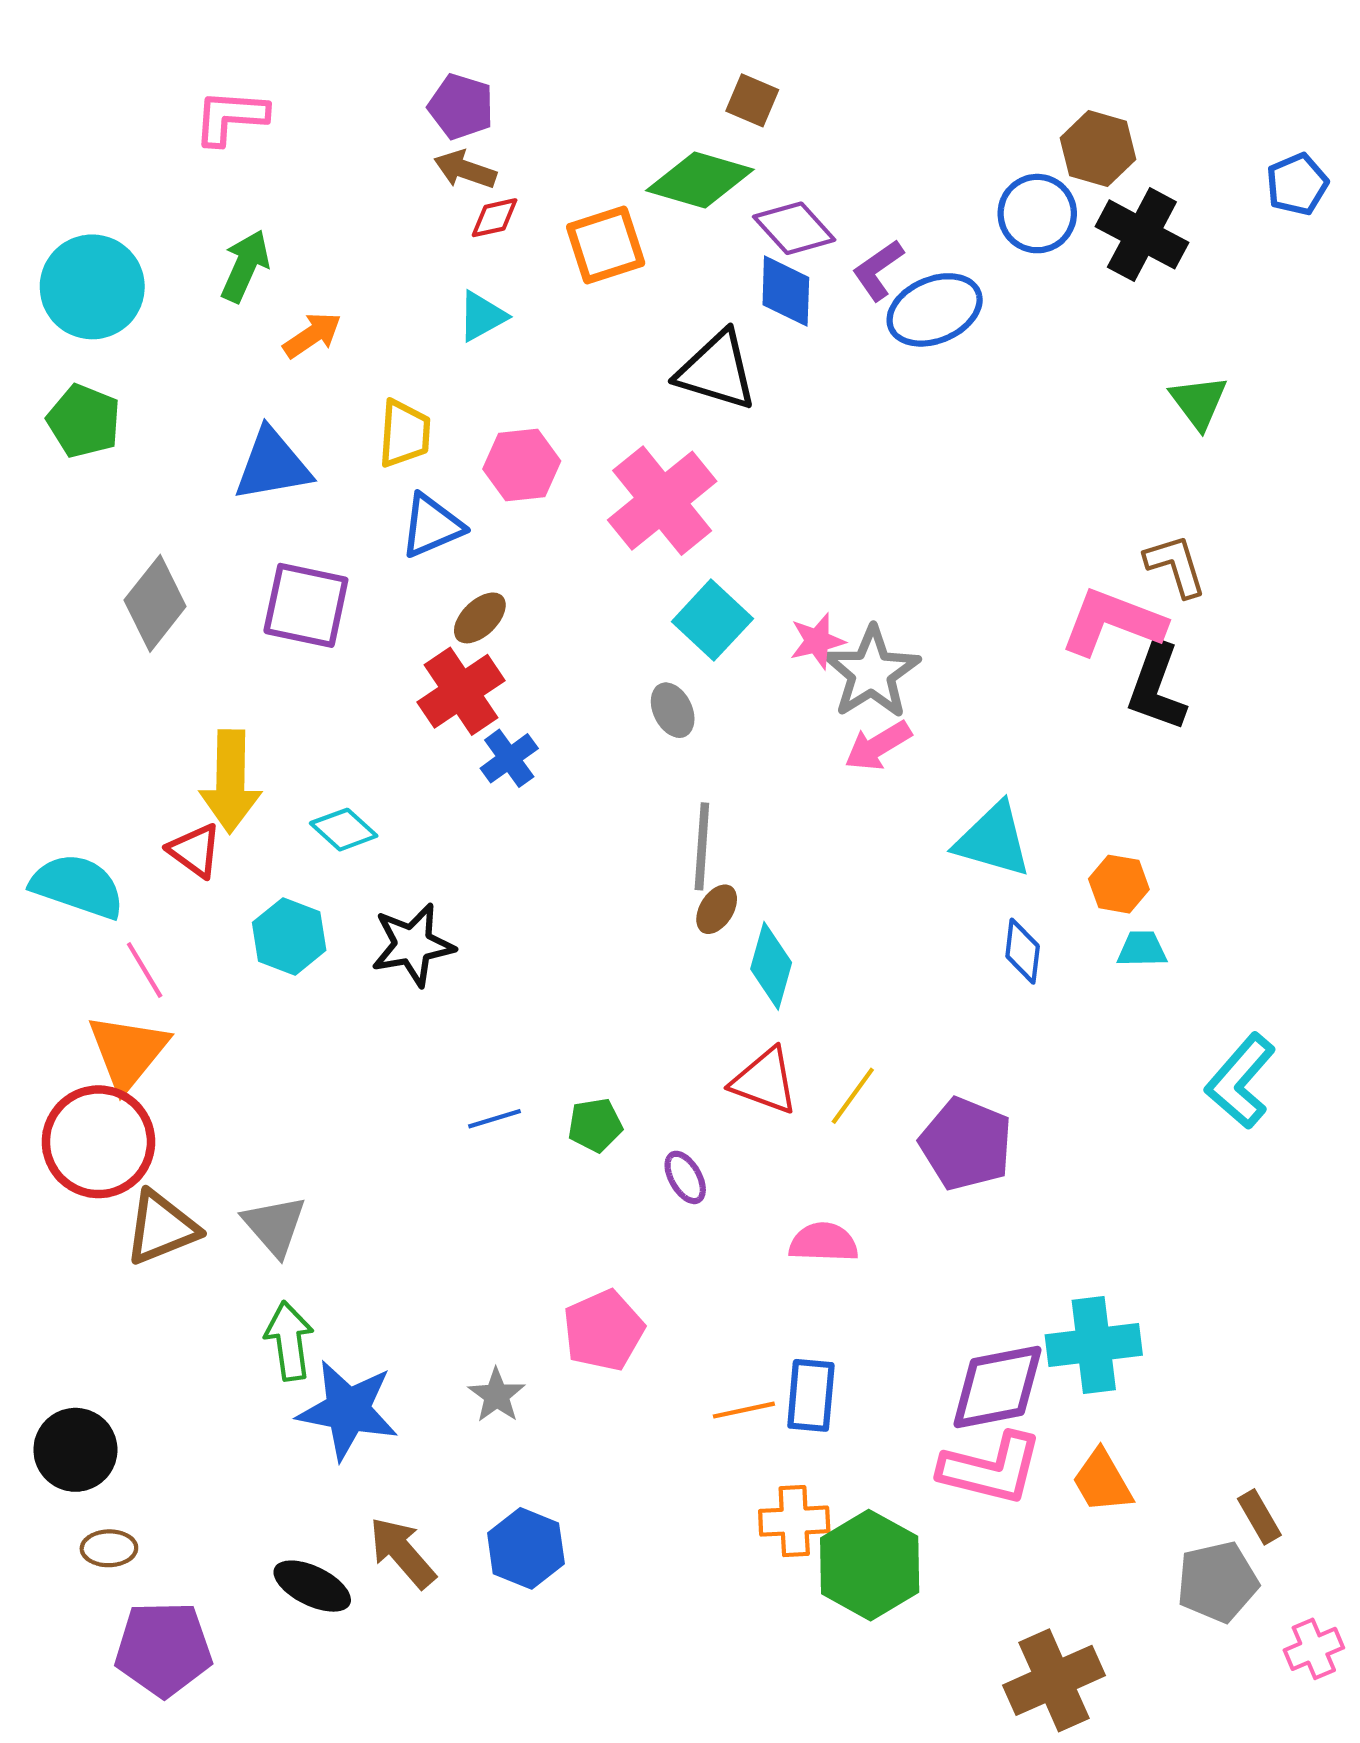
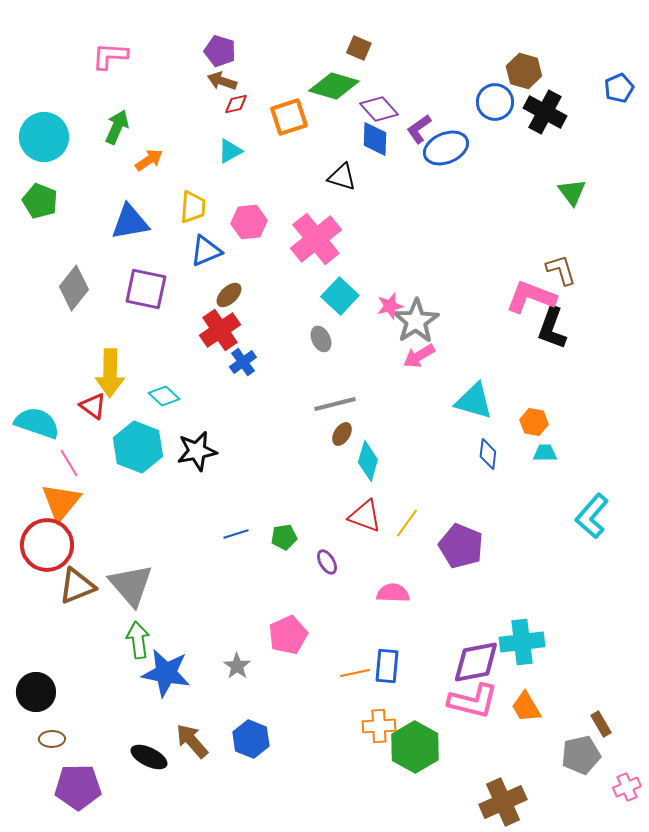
black triangle: (717, 371) -> (342, 177), size x0.7
gray line: (702, 846) -> (335, 404), turned 72
cyan hexagon: (289, 936) -> (138, 447), size x1.4
gray triangle: (274, 1226) -> (131, 585), size x1.4

